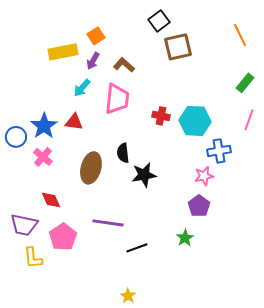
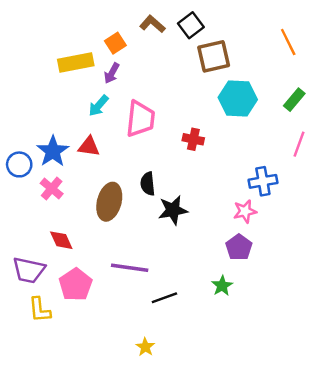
brown L-shape: (124, 65) -> (152, 24), moved
cyan hexagon: (195, 121) -> (238, 98), moved
yellow star: (128, 296) -> (145, 347), moved

